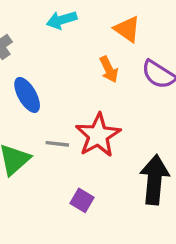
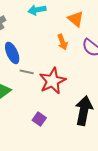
gray line: (57, 144) -> (27, 72), moved

